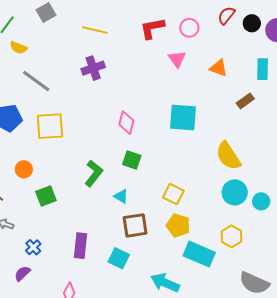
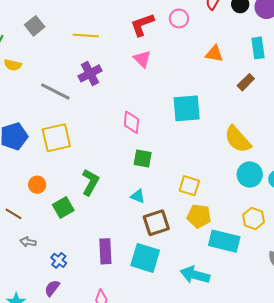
pink triangle: (177, 59) -> (142, 59), moved
gray line: (36, 81) -> (55, 91), moved
green L-shape: (94, 173) -> (90, 182), moved
cyan square: (119, 258) -> (145, 258), size x1.4

